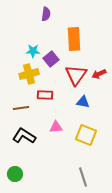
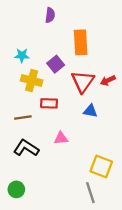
cyan star: (33, 51) -> (22, 55), moved
yellow cross: (29, 74) -> (32, 80), turned 30
yellow square: (86, 135) -> (101, 167), moved

